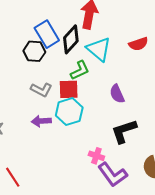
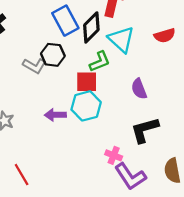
black hexagon: (34, 51) -> (53, 55), moved
gray L-shape: (41, 90) -> (34, 66), moved

